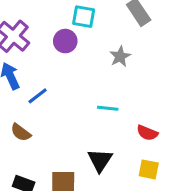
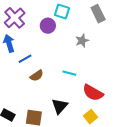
brown semicircle: (21, 132) -> (37, 76), moved, turned -80
red semicircle: (147, 133) -> (93, 93), size x1.5
yellow square: (149, 169) -> (90, 117), turned 32

